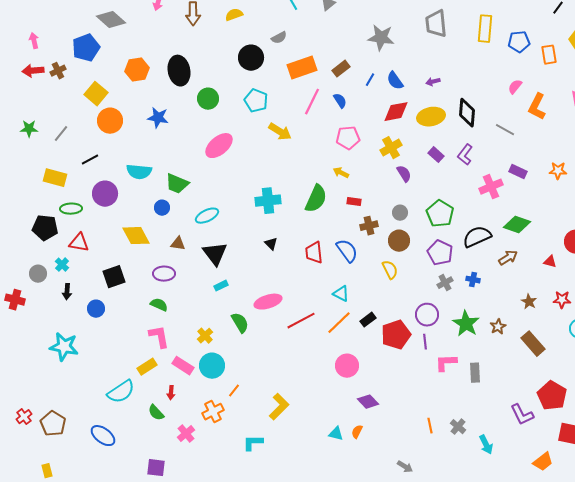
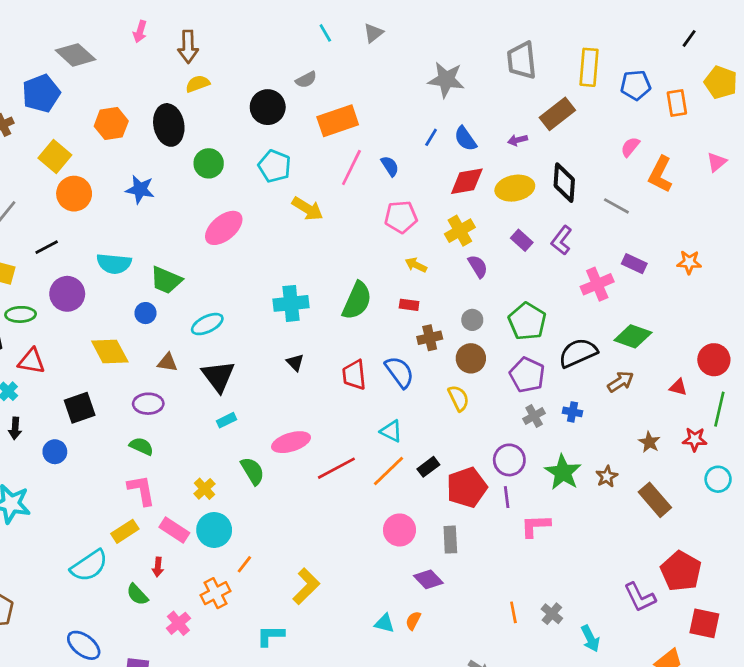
yellow semicircle: (234, 15) -> (198, 84), moved
brown rectangle: (341, 69) -> (557, 114), moved, size x1.4
yellow arrow: (341, 173) -> (416, 265), moved
gray rectangle: (475, 373) -> (450, 540), moved
blue ellipse: (103, 436) -> (84, 645), moved

